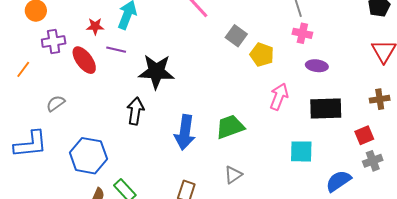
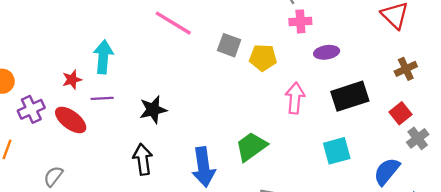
black star: (156, 72) -> (153, 110), size x0.7

